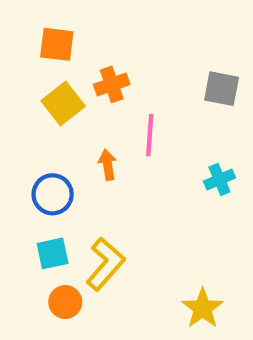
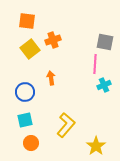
pink line: (150, 135) -> (95, 64), moved
yellow L-shape: (105, 264) -> (66, 125), moved

